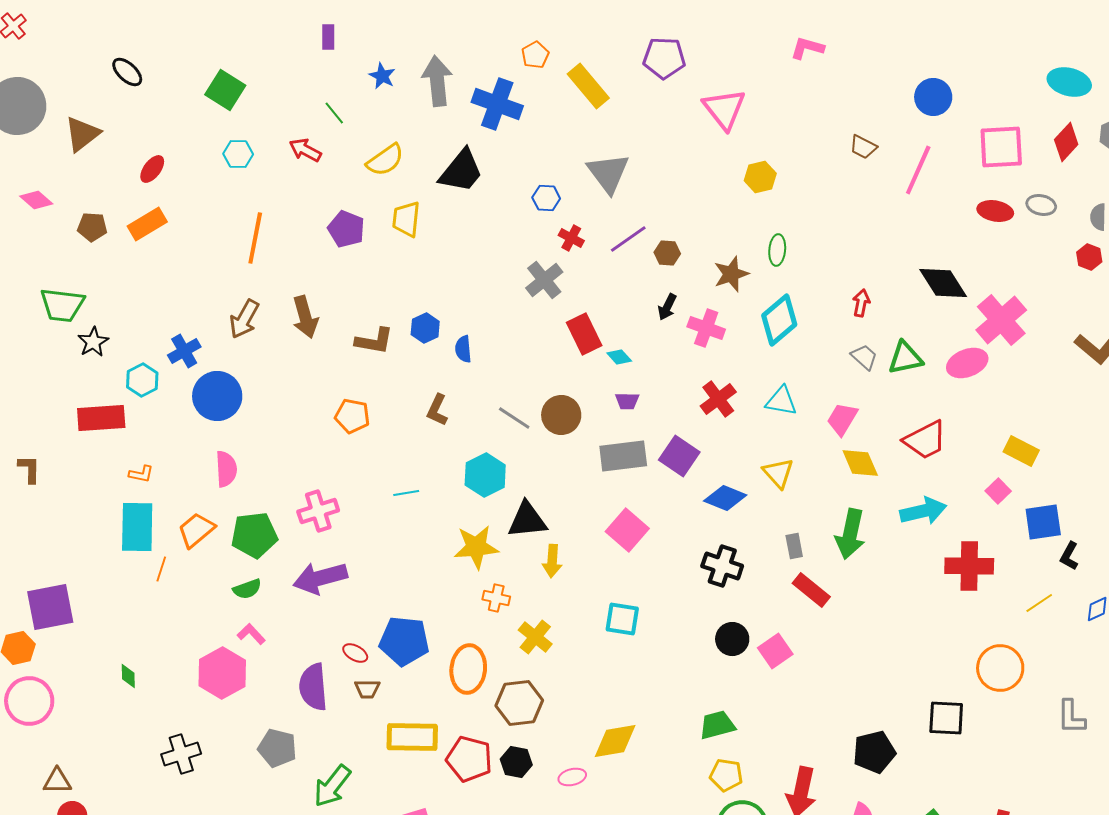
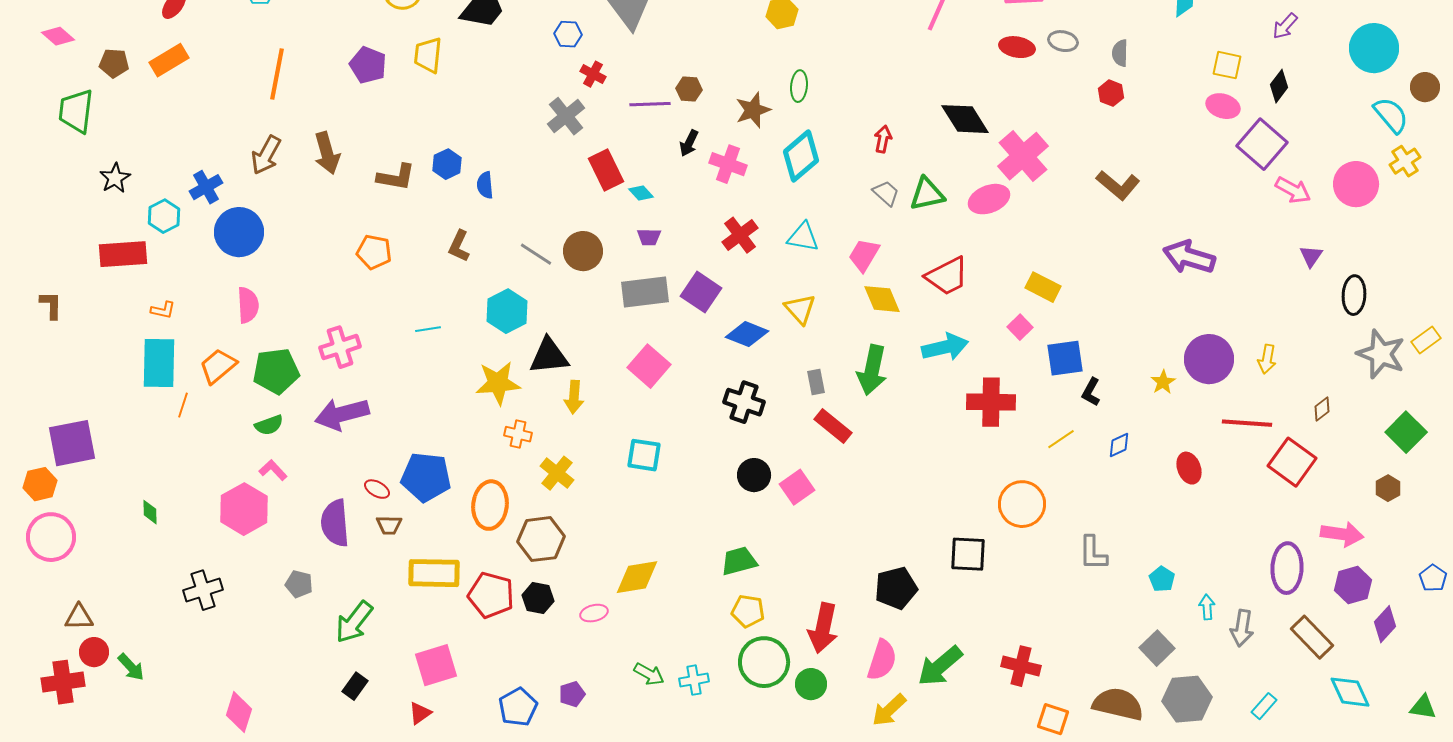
purple line: (628, 239) -> (650, 104), moved, turned 33
green trapezoid: (62, 305) -> (76, 111), moved, turned 90
gray pentagon: (277, 748) -> (299, 584), size x0.7

